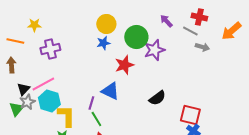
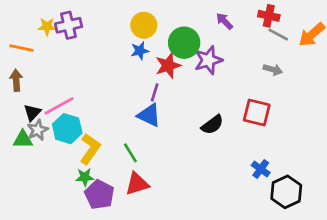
gray line: (190, 31) -> (278, 35), moved
gray arrow: (202, 47) -> (273, 70), moved
purple cross: (50, 49) -> (69, 25), moved
red star: (124, 65) -> (168, 66), moved
purple line: (91, 103) -> (155, 92), moved
green triangle: (16, 109) -> (23, 139), turned 49
red square: (190, 115) -> (257, 113), moved
yellow L-shape: (66, 116) -> (90, 149), turned 35

